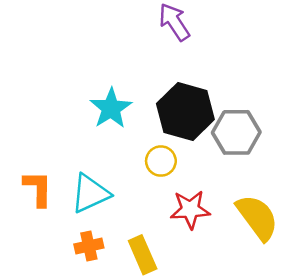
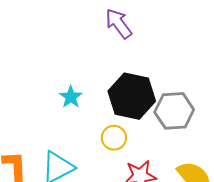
cyan star: (111, 108) -> (71, 97), size x0.7

